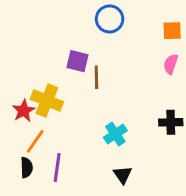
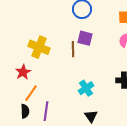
purple square: (78, 61) -> (85, 38), moved
yellow cross: (47, 101) -> (39, 47), moved

